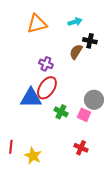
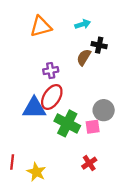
purple cross: (46, 64) -> (51, 71), turned -32
green cross: (61, 112) -> (67, 123), size x1.6
pink square: (84, 115) -> (93, 127), turned -32
red cross: (81, 148) -> (89, 163), turned 32

